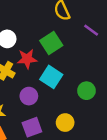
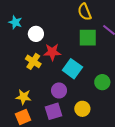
green square: (51, 43) -> (88, 38), moved, turned 30
purple circle: (29, 96) -> (59, 90), moved

